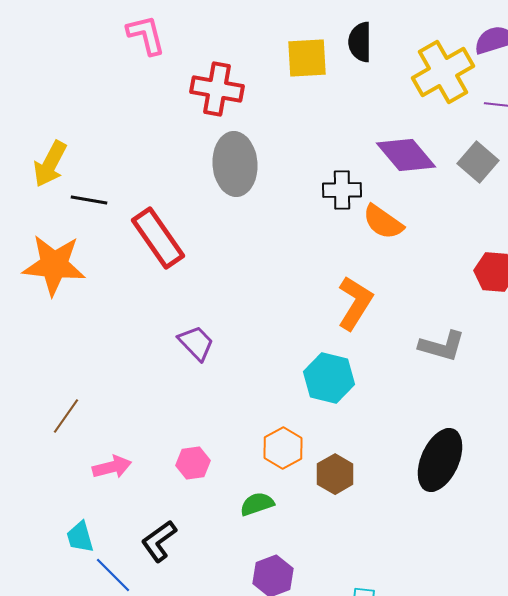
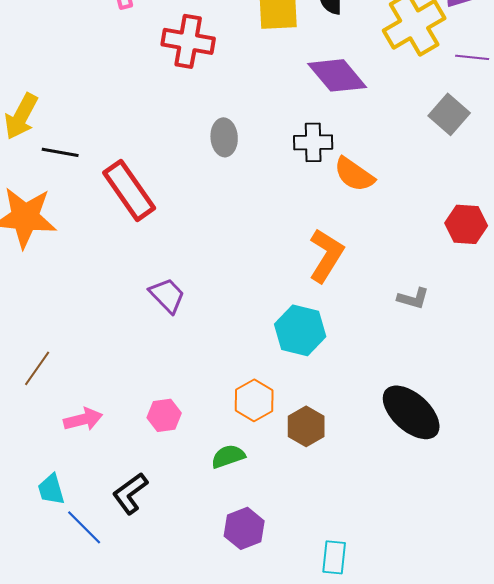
purple diamond: (406, 155) -> (337, 75), moved
gray ellipse: (235, 164) -> (224, 137), moved, size x0.6
gray L-shape: (442, 346) -> (413, 298), size x0.7
black ellipse: (440, 460) -> (411, 412), turned -72

